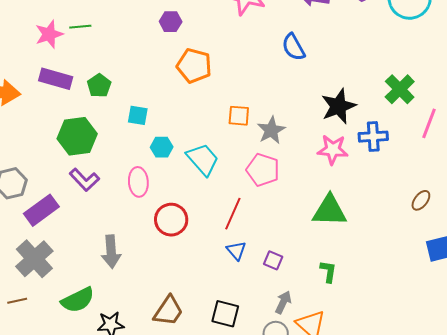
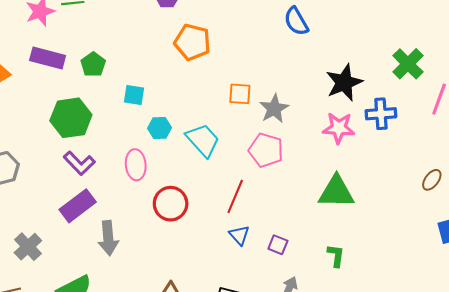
purple rectangle: (41, 210) -> (78, 206), moved
gray cross: (34, 259) -> (28, 247), size x0.7

